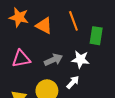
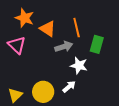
pink triangle: (21, 59) -> (17, 45), moved, turned 48
gray arrow: (53, 60) -> (64, 47), moved

